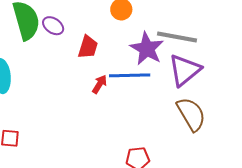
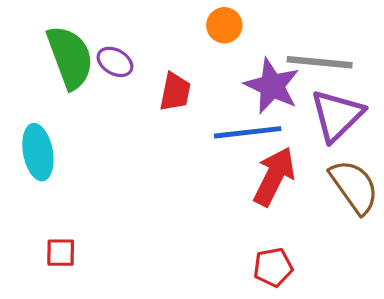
red arrow: (99, 84) -> (274, 176), moved, size x1.8

